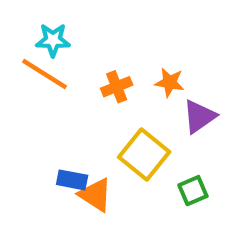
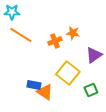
cyan star: (53, 40) -> (12, 12), moved
orange star: (170, 82) -> (73, 33), moved

